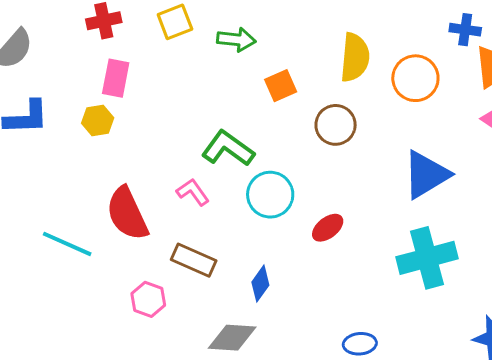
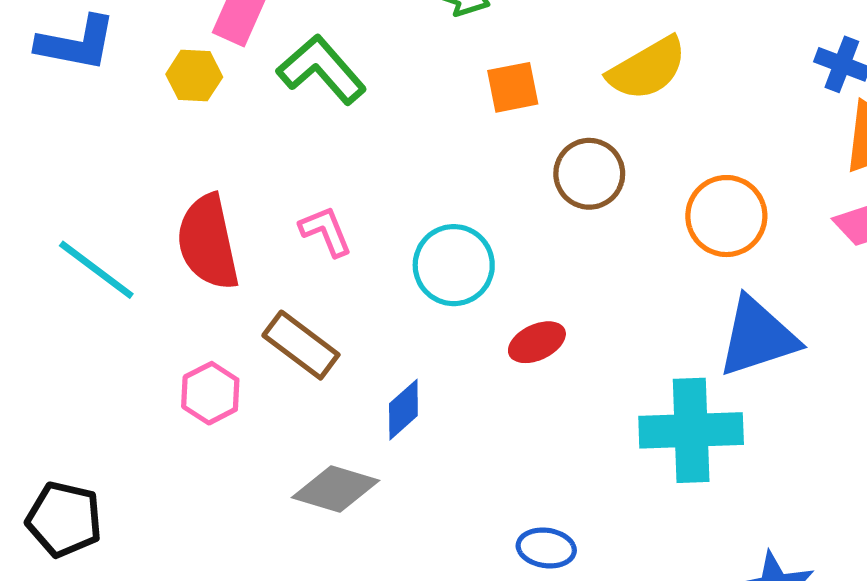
yellow semicircle: (355, 57) -> (647, 69), turned 42
orange circle: (415, 78) -> (726, 216), moved
green L-shape: (228, 148) -> (322, 70), moved
blue triangle: (426, 175) -> (758, 337), moved

